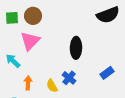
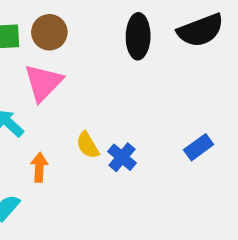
black ellipse: (76, 48) -> (138, 36), moved
yellow semicircle: (52, 86) -> (88, 145), moved

